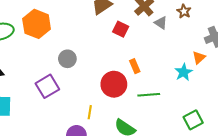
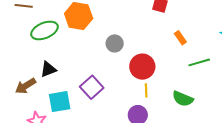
red circle: (114, 84) -> (142, 67), moved
purple square: (47, 86) -> (92, 87), moved

